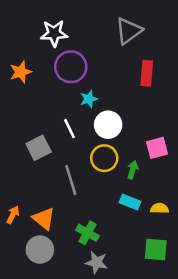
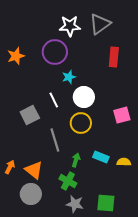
white star: (54, 33) -> (70, 26), moved
green arrow: (133, 170) -> (76, 160), moved
green square: (156, 250) -> (106, 203), moved

